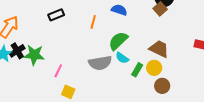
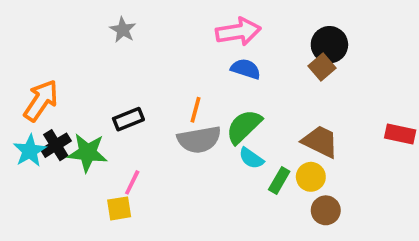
black rectangle: (56, 15) -> (128, 119), moved
orange line: (93, 22) -> (195, 110), moved
gray semicircle: (100, 63) -> (199, 140), moved
yellow square: (68, 92) -> (119, 208), moved, turned -32

